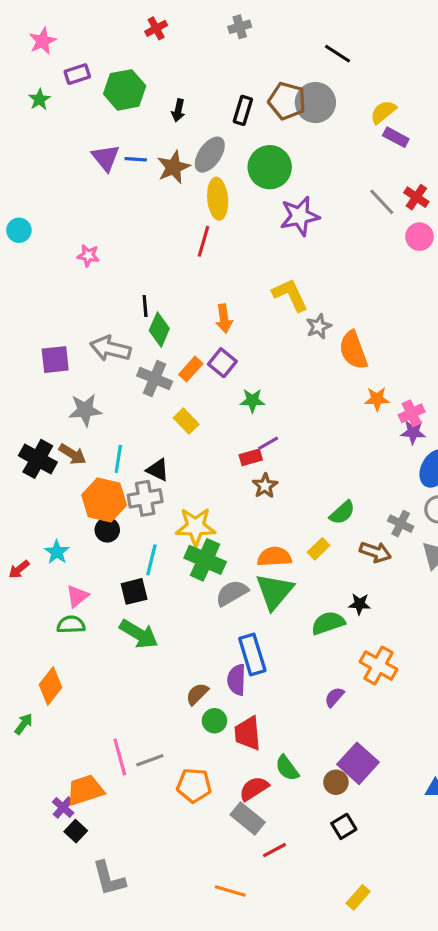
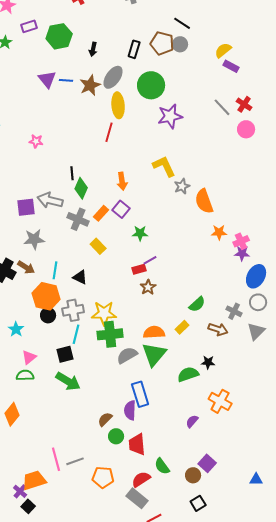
black line: (338, 54) -> (182, 23), moved
gray circle: (315, 103) -> (180, 44), size x0.6
purple square: (55, 360) -> (26, 207), moved
gray cross: (145, 498) -> (73, 310), moved
green cross: (205, 560) -> (110, 334), turned -30
purple square: (358, 763) -> (207, 463), size x0.7

